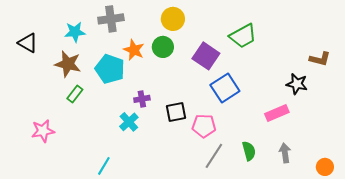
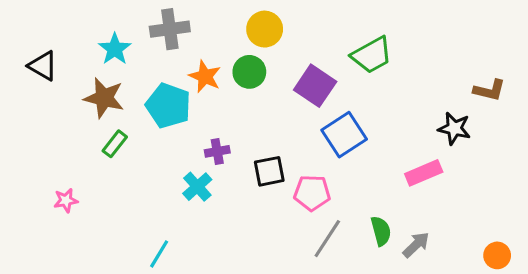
cyan star: (75, 32) -> (115, 49), turned -30
pink star: (43, 131) -> (66, 200), size x0.7
gray arrow: (285, 153) -> (416, 245), moved, turned 54

